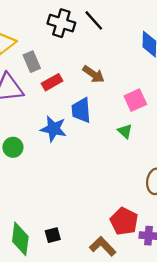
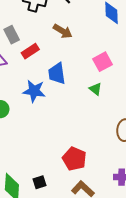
brown arrow: (93, 74) -> (63, 31), moved
red pentagon: (124, 221) -> (74, 159), moved

